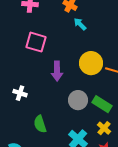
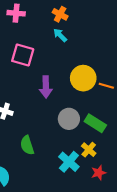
cyan arrow: (80, 24) -> (60, 35), moved
yellow cross: (104, 128) -> (89, 150), moved

